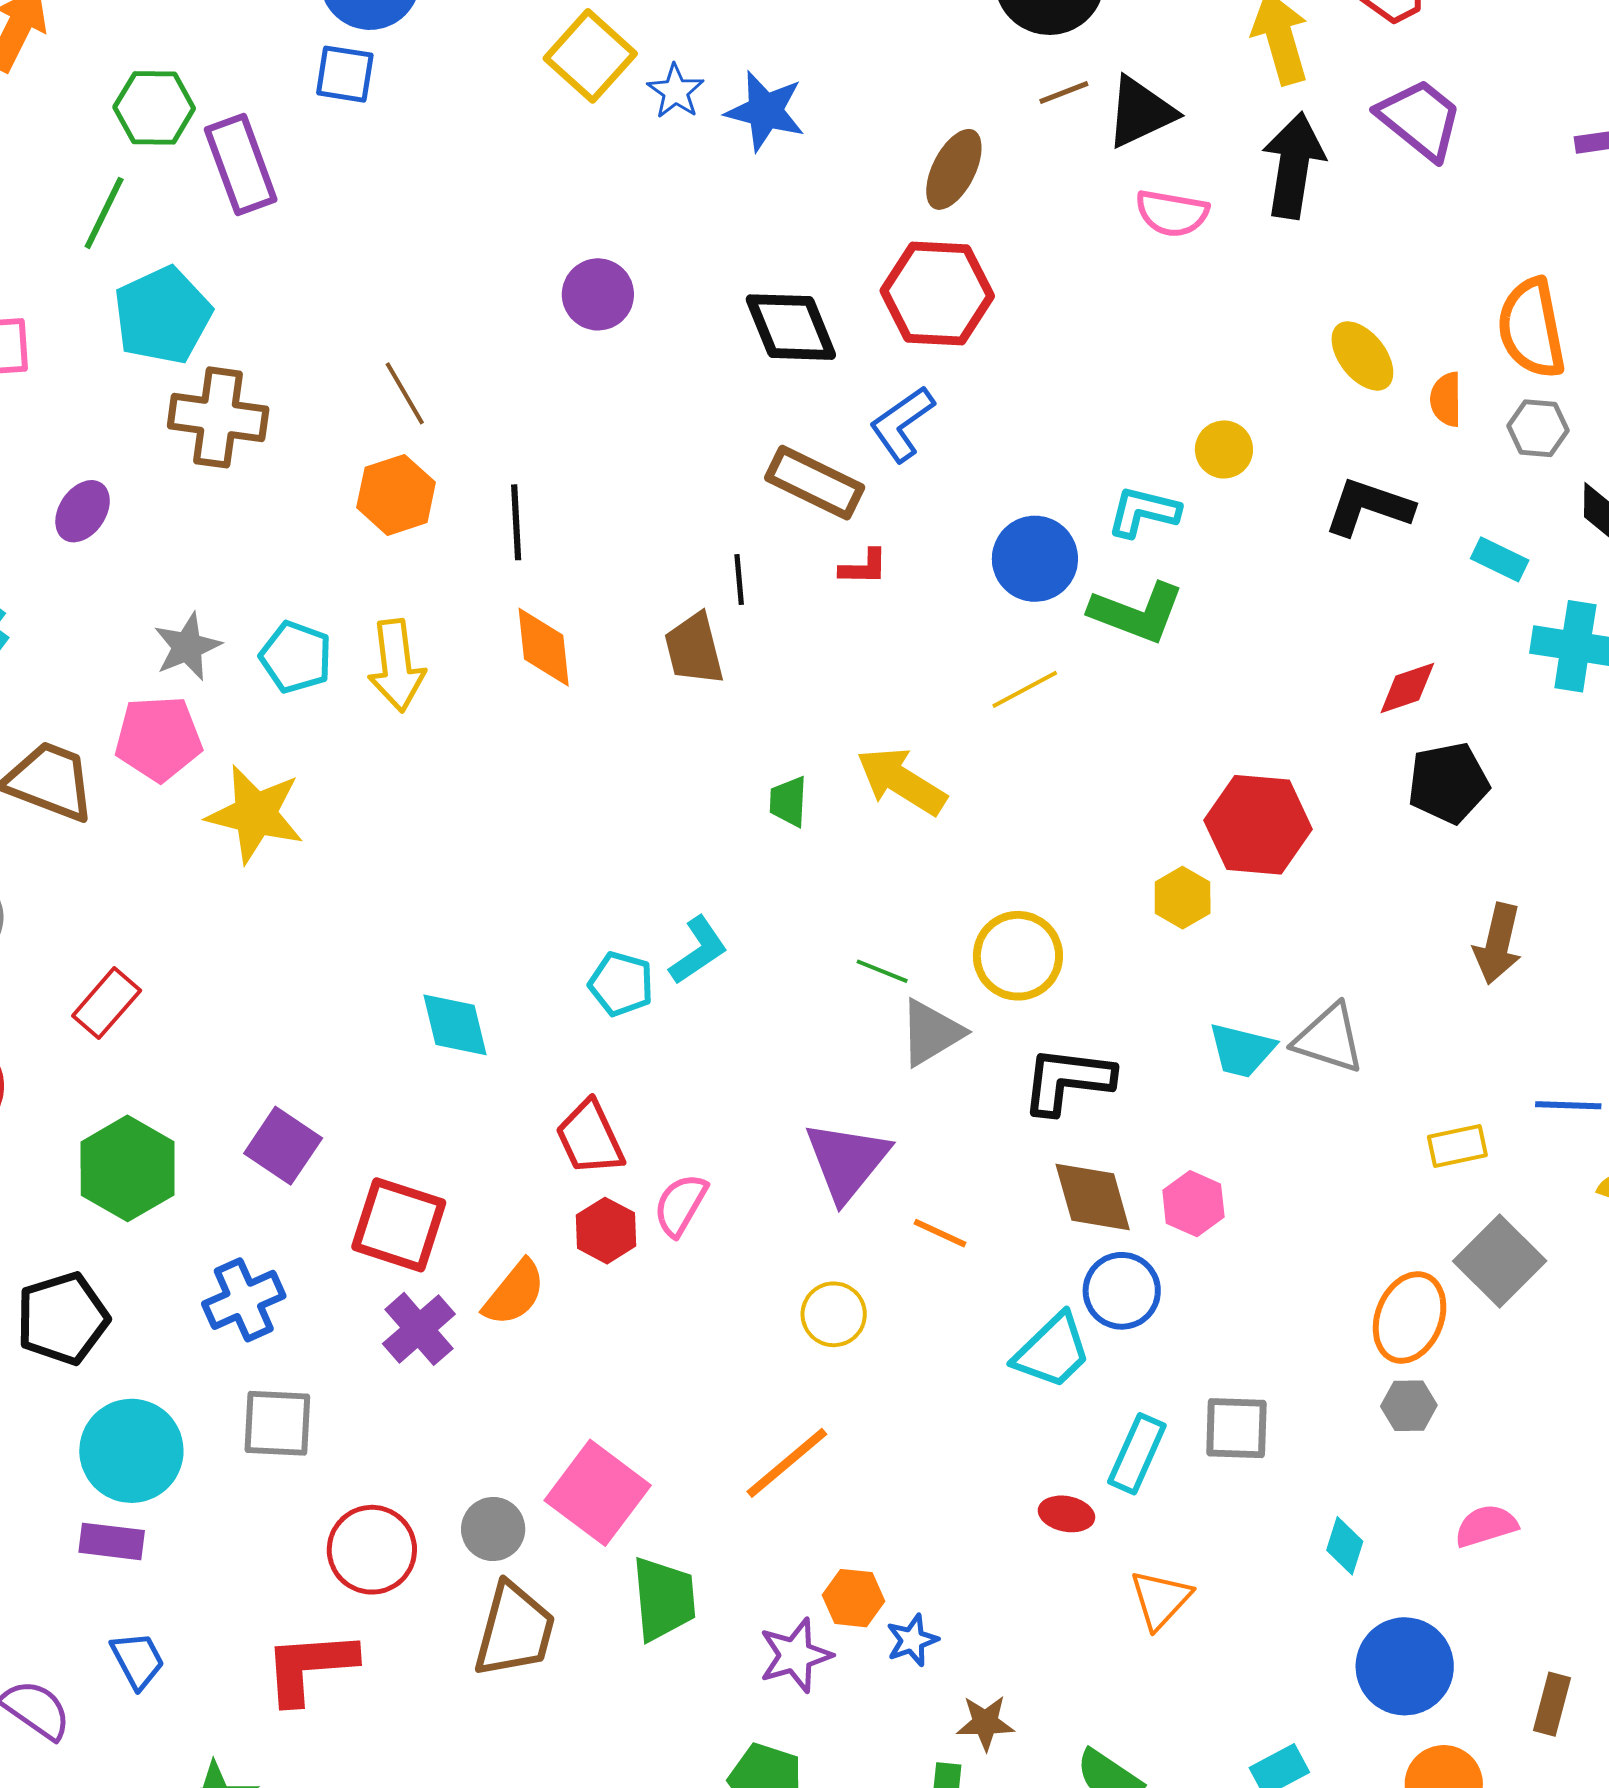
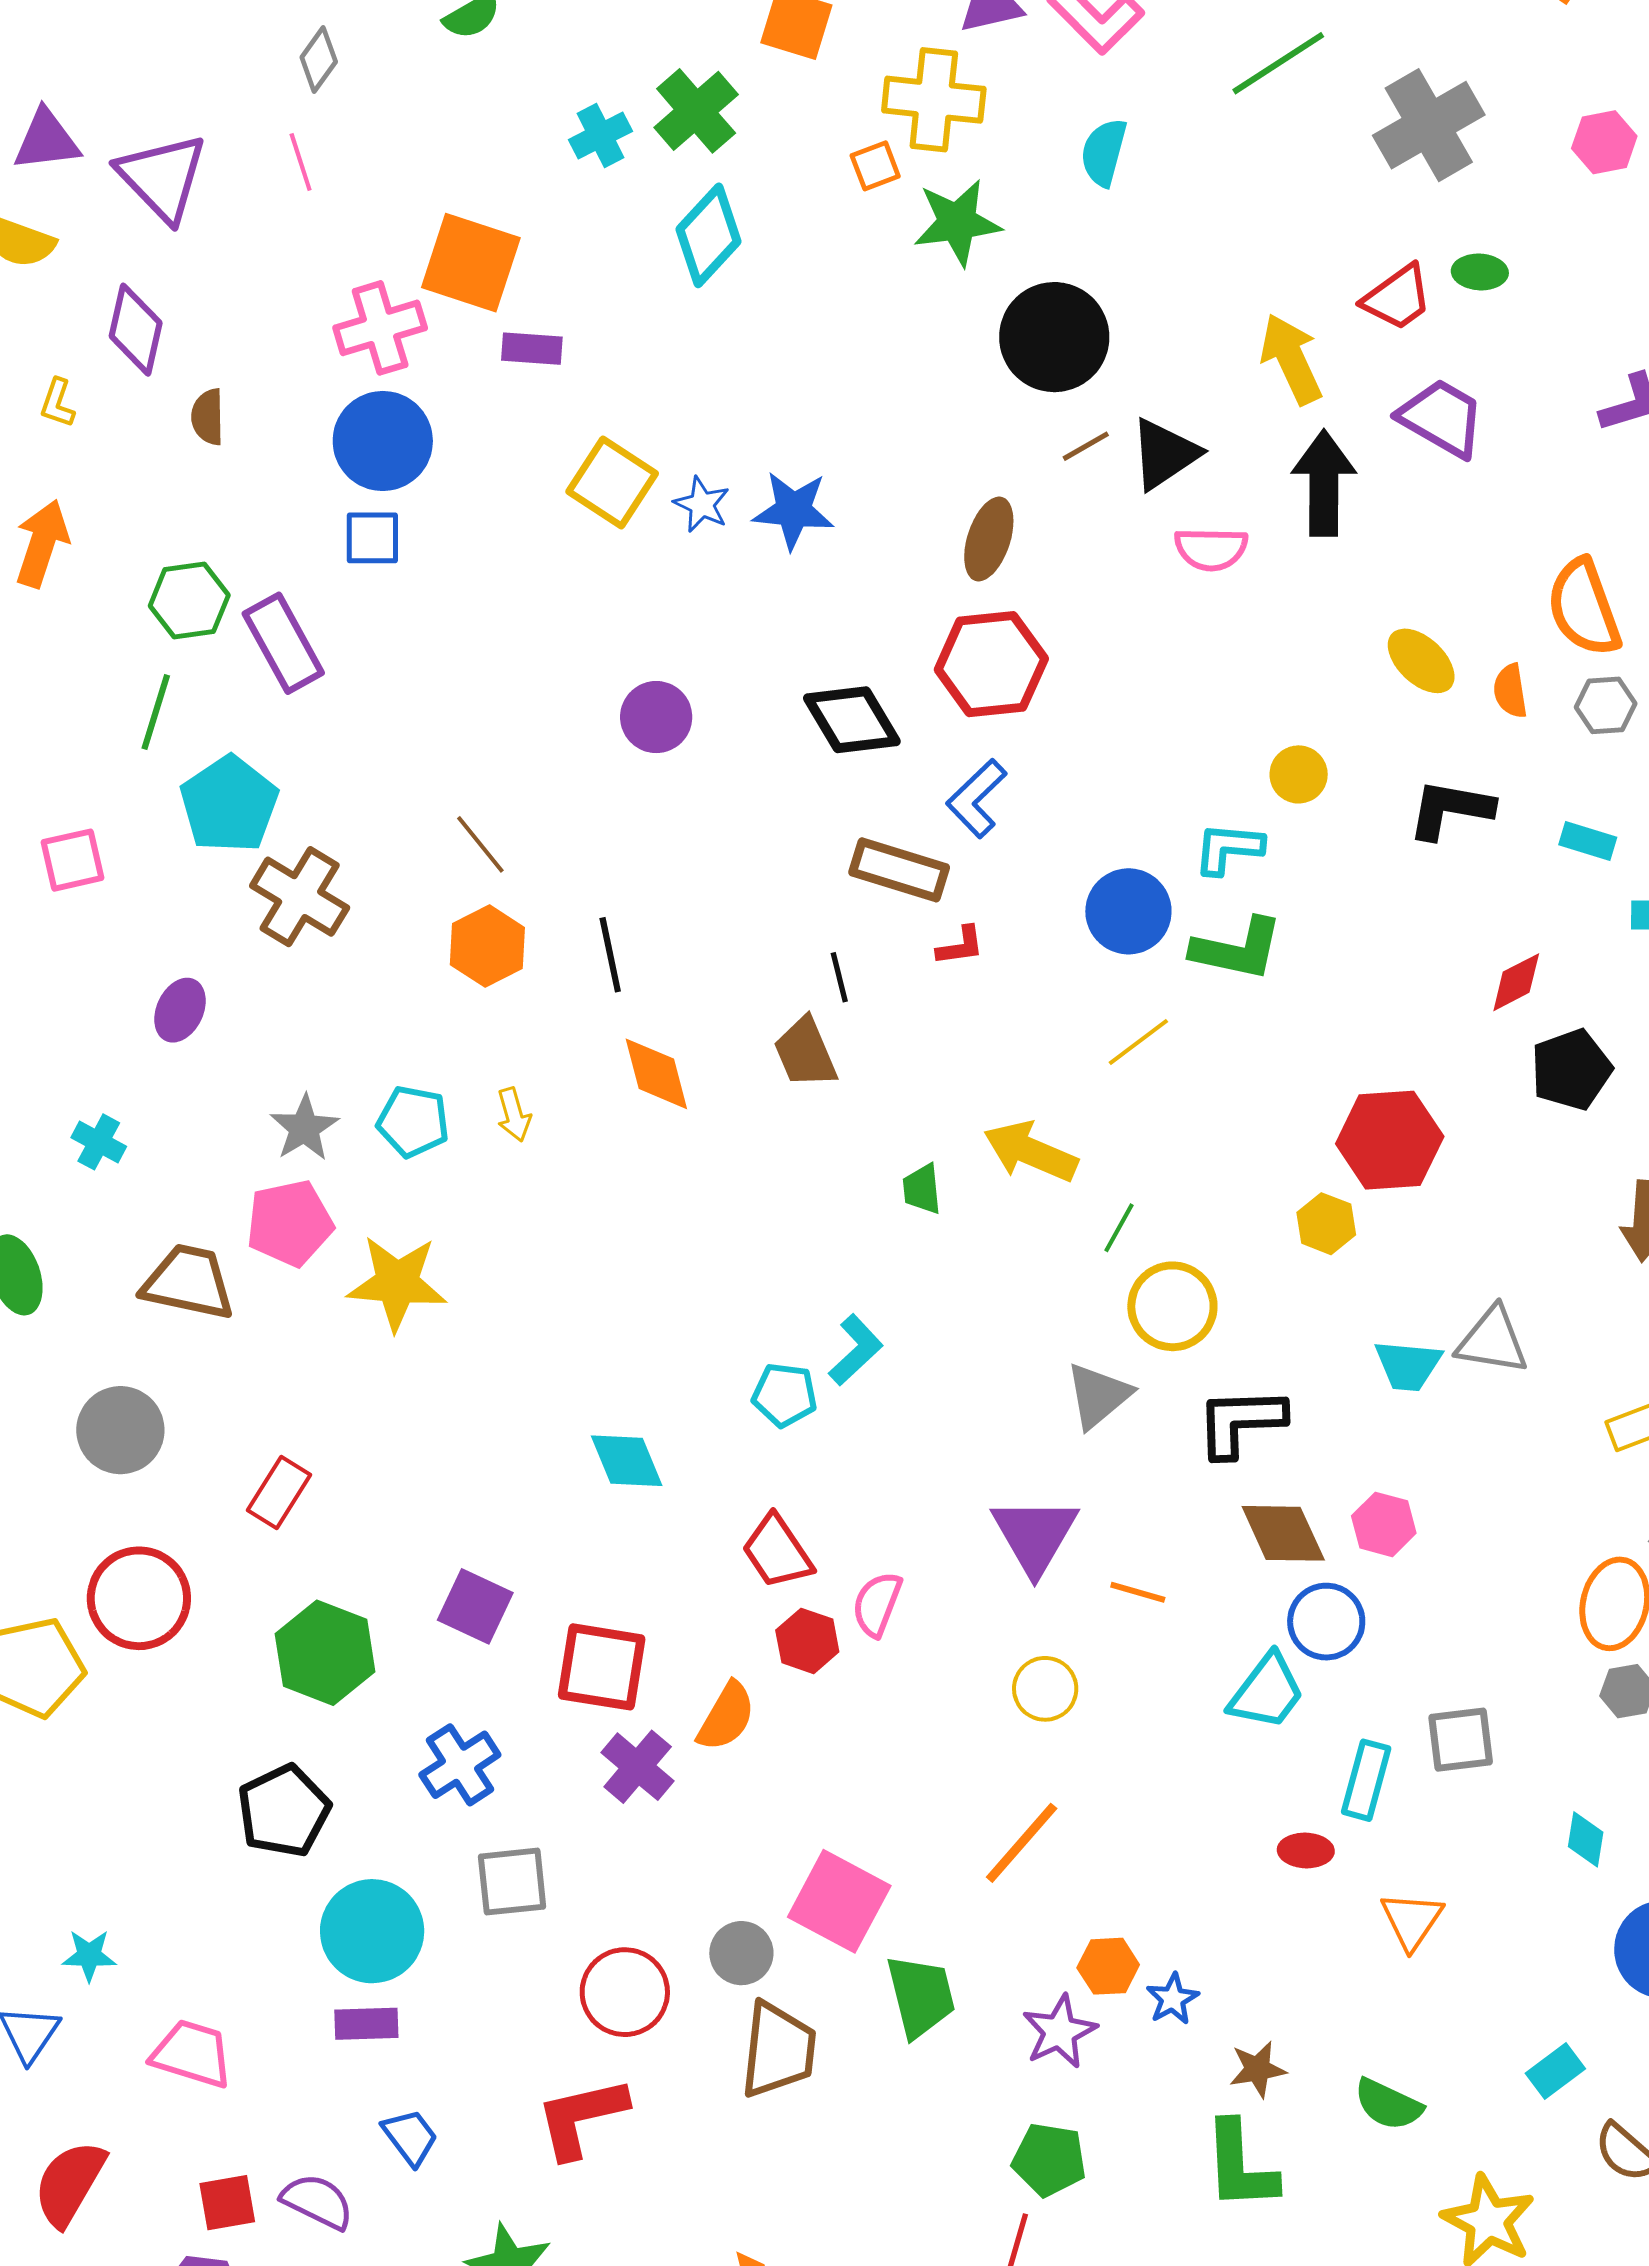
brown cross: (218, 417) -> (300, 897), turned 32
yellow arrow: (396, 666) -> (514, 1115), size x0.6
green line: (882, 971) -> (1119, 1228), moved, turned -74

